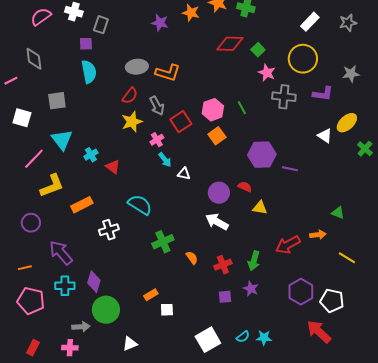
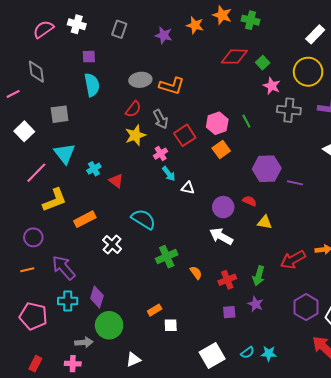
gray rectangle: (101, 25) -> (119, 29), moved
white square: (22, 118) -> (24, 131), turned 30
white cross: (109, 230) -> (112, 244), turned -30
orange line: (25, 268) -> (27, 270), moved

